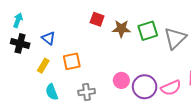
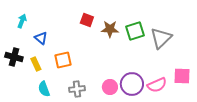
cyan arrow: (18, 20) -> (22, 21), moved
black cross: (20, 43) -> (14, 57), moved
yellow rectangle: (43, 66) -> (36, 64), turned -56
pink circle: (121, 80) -> (110, 87), moved

